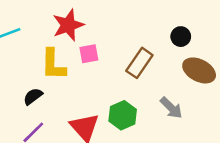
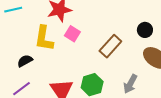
pink square: (89, 54) -> (72, 34), turned 35
gray arrow: (171, 108) -> (130, 84), turned 66

